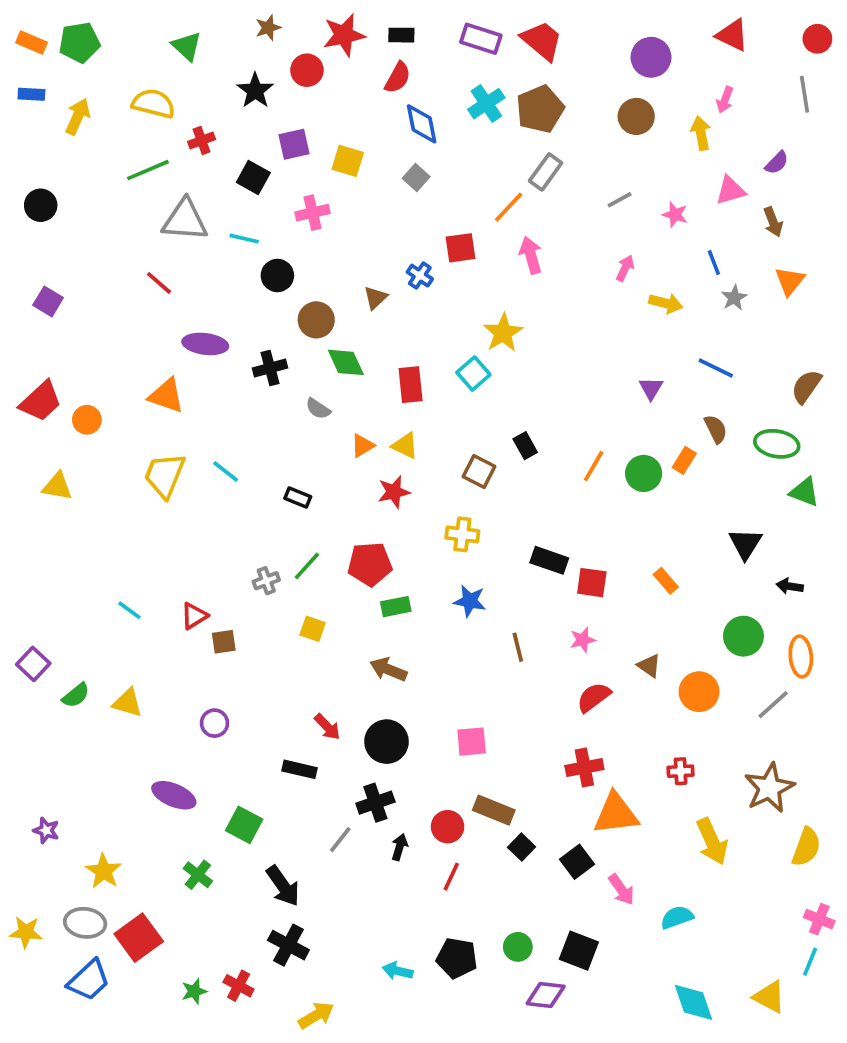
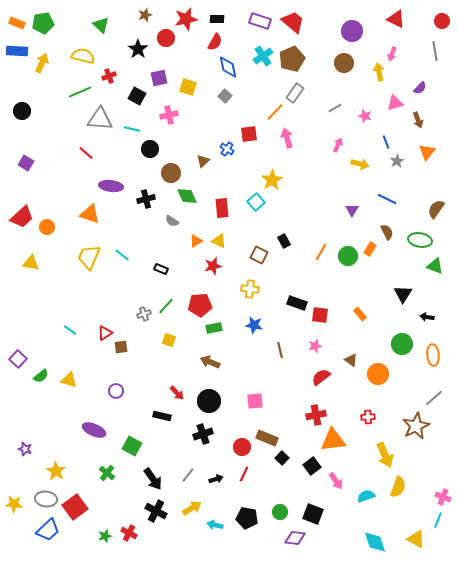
blue rectangle: (31, 94) -> (17, 51), size x1.5
gray line: (773, 705) -> (434, 398), moved
gray line: (340, 840) -> (188, 475), moved
black arrow: (399, 847) -> (216, 479), moved, turned 56
yellow semicircle: (806, 847) -> (398, 487), moved
yellow arrow: (316, 1015) -> (192, 508), moved

